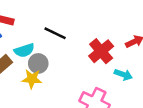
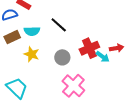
gray circle: (38, 63) -> (62, 57), moved
cyan arrow: (123, 75) -> (103, 57), moved

